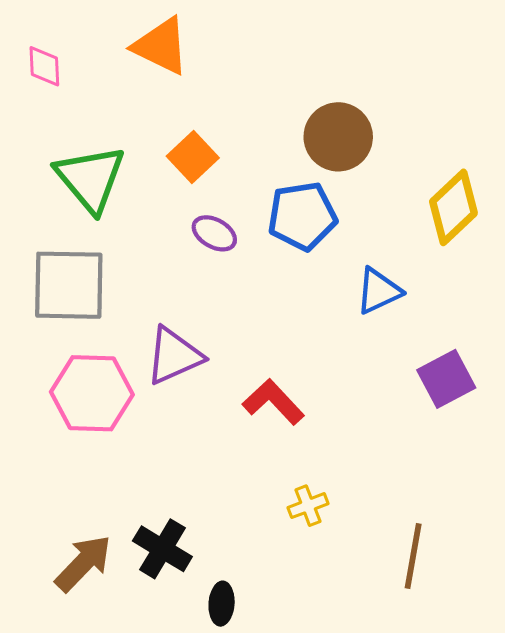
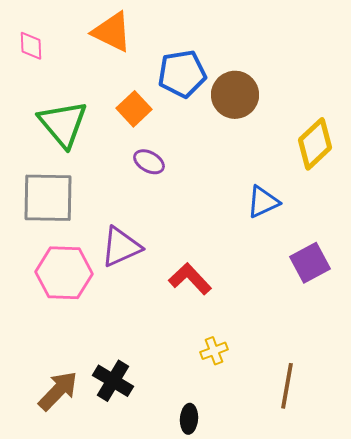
blue pentagon: (302, 216) -> (182, 74), moved
black ellipse: (222, 604) -> (189, 419), moved

